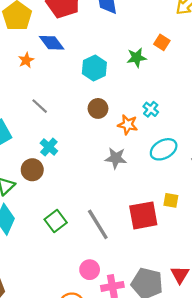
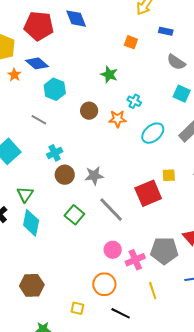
green star: (137, 58) -> (109, 75), moved, turned -30
orange star: (26, 60) -> (14, 75), moved
cyan hexagon: (94, 68) -> (55, 89), moved
cyan cross: (49, 147) -> (55, 153), turned 35
gray star: (116, 158) -> (94, 176), moved
brown circle: (32, 170) -> (65, 175), moved

